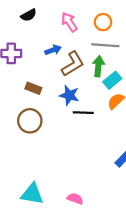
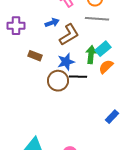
green arrow: (98, 66) -> (91, 55), moved
blue star: (69, 95) -> (66, 62), turned -30
brown circle: (30, 121) -> (58, 81), moved

